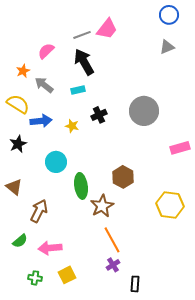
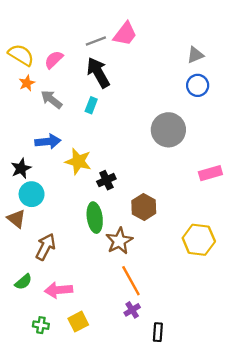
blue circle: (169, 15) -> (198, 85), moved
cyan rectangle: (78, 90) -> (91, 105), turned -56
yellow semicircle: (18, 104) -> (21, 55), moved
black cross: (99, 115) -> (106, 180), moved
yellow star: (72, 126) -> (78, 161), moved, size x1.6
cyan circle: (56, 162) -> (32, 194), moved

